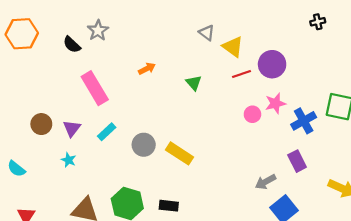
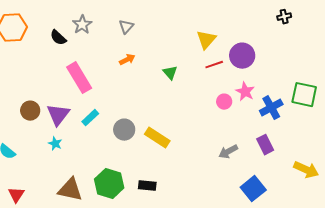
gray triangle: (207, 33) -> (126, 27), moved, turned 35
yellow triangle: (233, 47) -> (206, 40), turned 35
pink star: (275, 103) -> (245, 92), turned -30
purple triangle: (72, 128) -> (58, 115), size x1.4
gray arrow: (266, 182) -> (228, 152), moved

